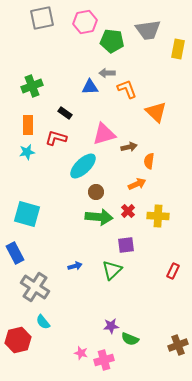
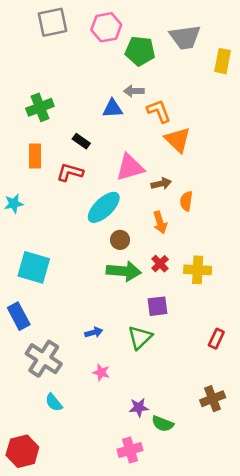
orange triangle: (156, 112) -> (178, 140), moved
cyan star: (27, 152) -> (14, 204), moved
orange arrow: (137, 184) -> (160, 222), moved, turned 96
red hexagon: (18, 340) -> (22, 451), moved
brown cross: (178, 345) -> (213, 399), moved
pink star: (81, 353) -> (101, 372), moved

